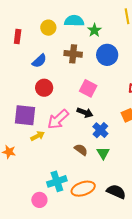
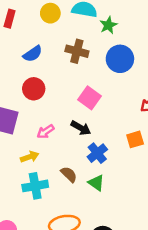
pink arrow: (58, 119) -> (45, 132), size x0.6
yellow arrow: (38, 136) -> (30, 157), moved
green triangle: (103, 153) -> (96, 183), turned -32
cyan cross: (57, 181) -> (35, 186), moved

